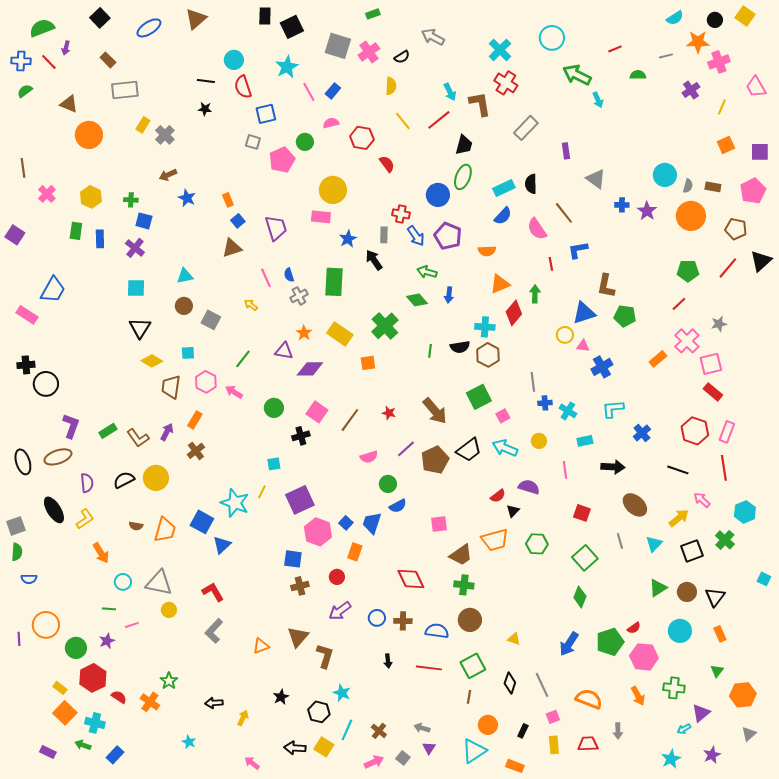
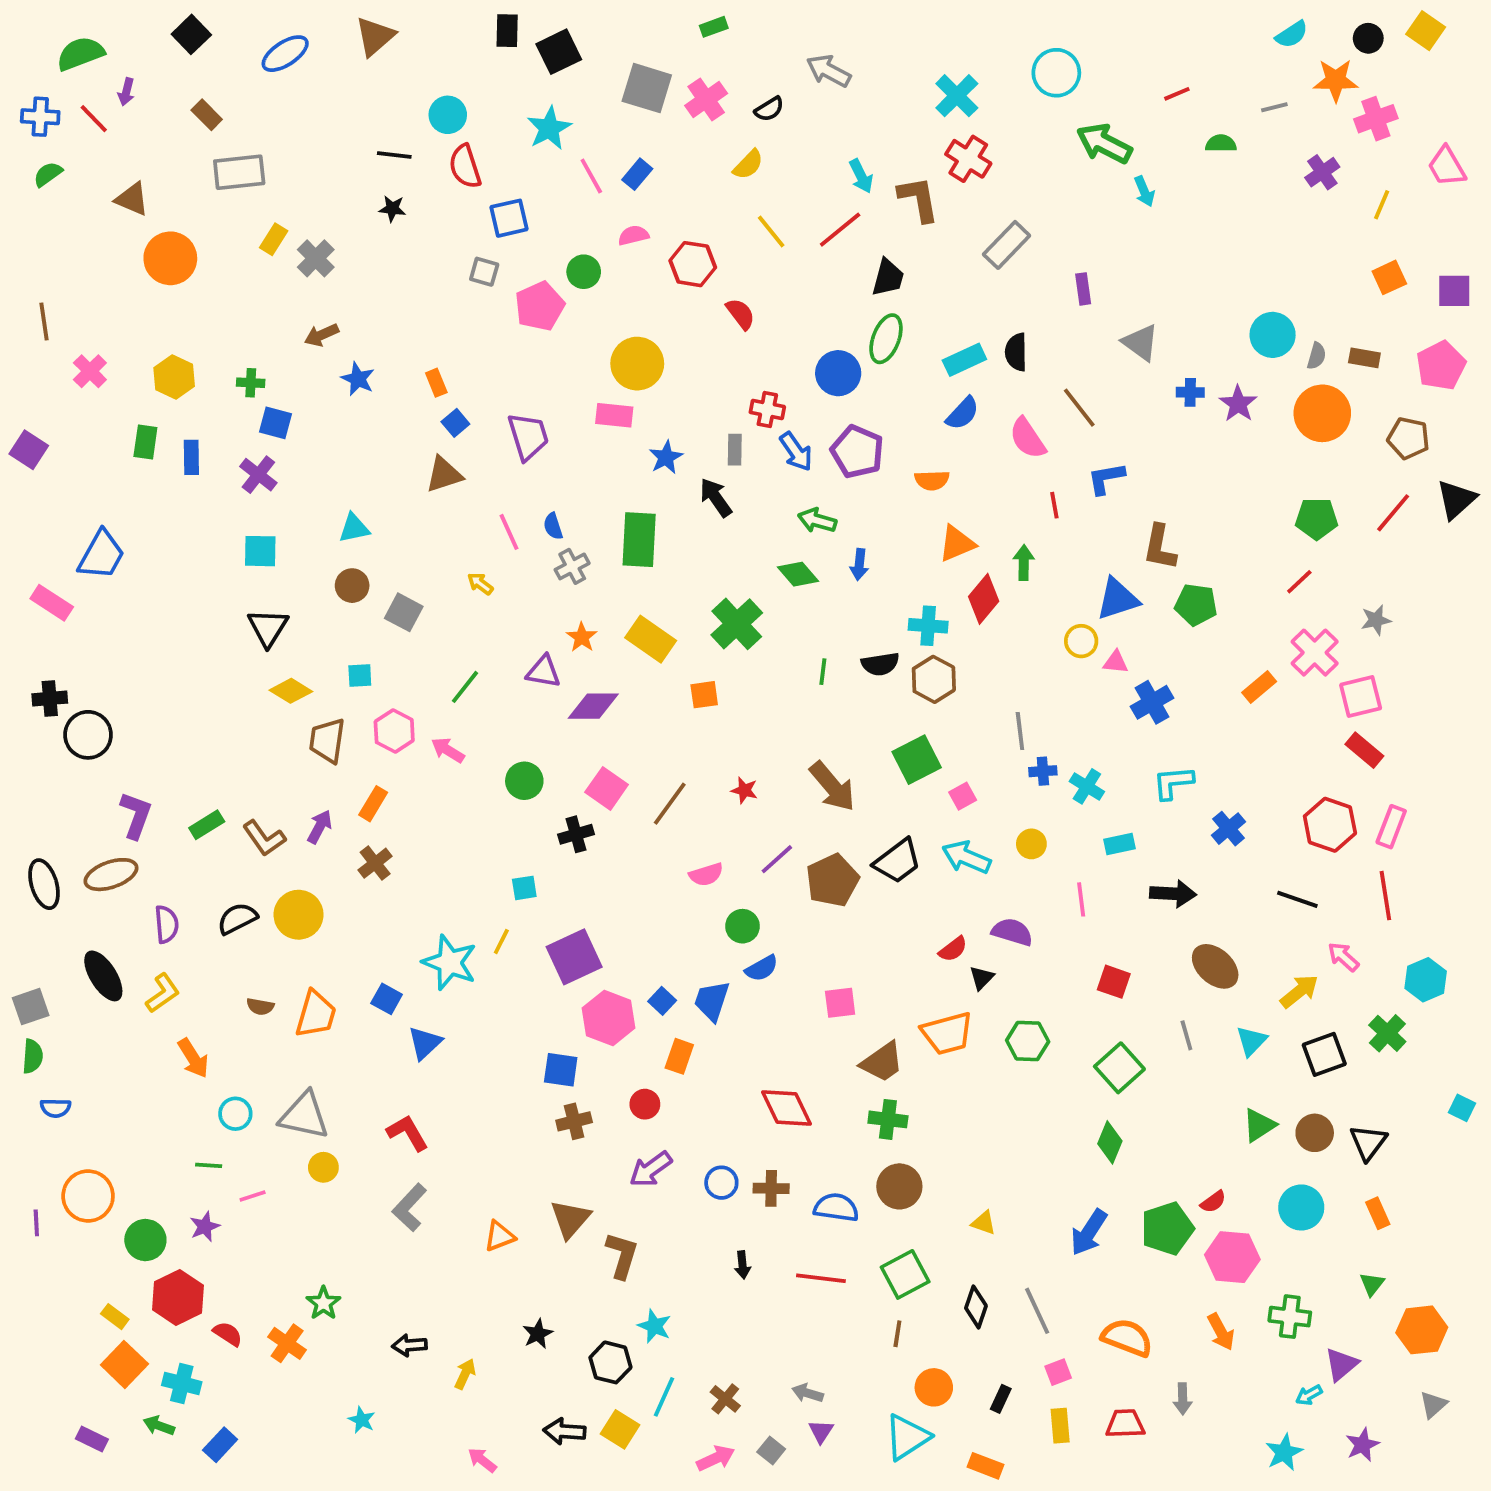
yellow semicircle: (391, 86) -> (748, 165), turned 42
blue square: (202, 522) -> (387, 999), size x0.7

